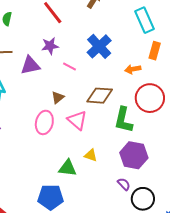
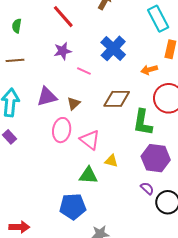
purple triangle: (30, 65) -> (47, 97), moved
pink triangle: (77, 120) -> (90, 140), moved

